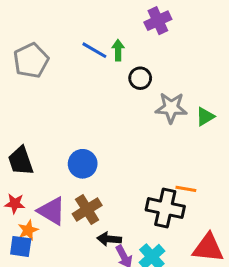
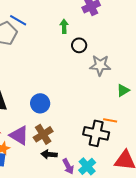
blue line: (94, 50) -> (18, 20), moved
green triangle: (205, 117) -> (123, 90), moved
black arrow: (109, 239) -> (49, 154), moved

